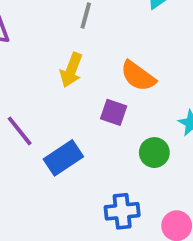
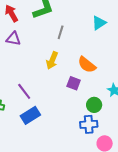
blue rectangle: (63, 158) -> (30, 115), moved
blue cross: (122, 211) -> (89, 124), moved

